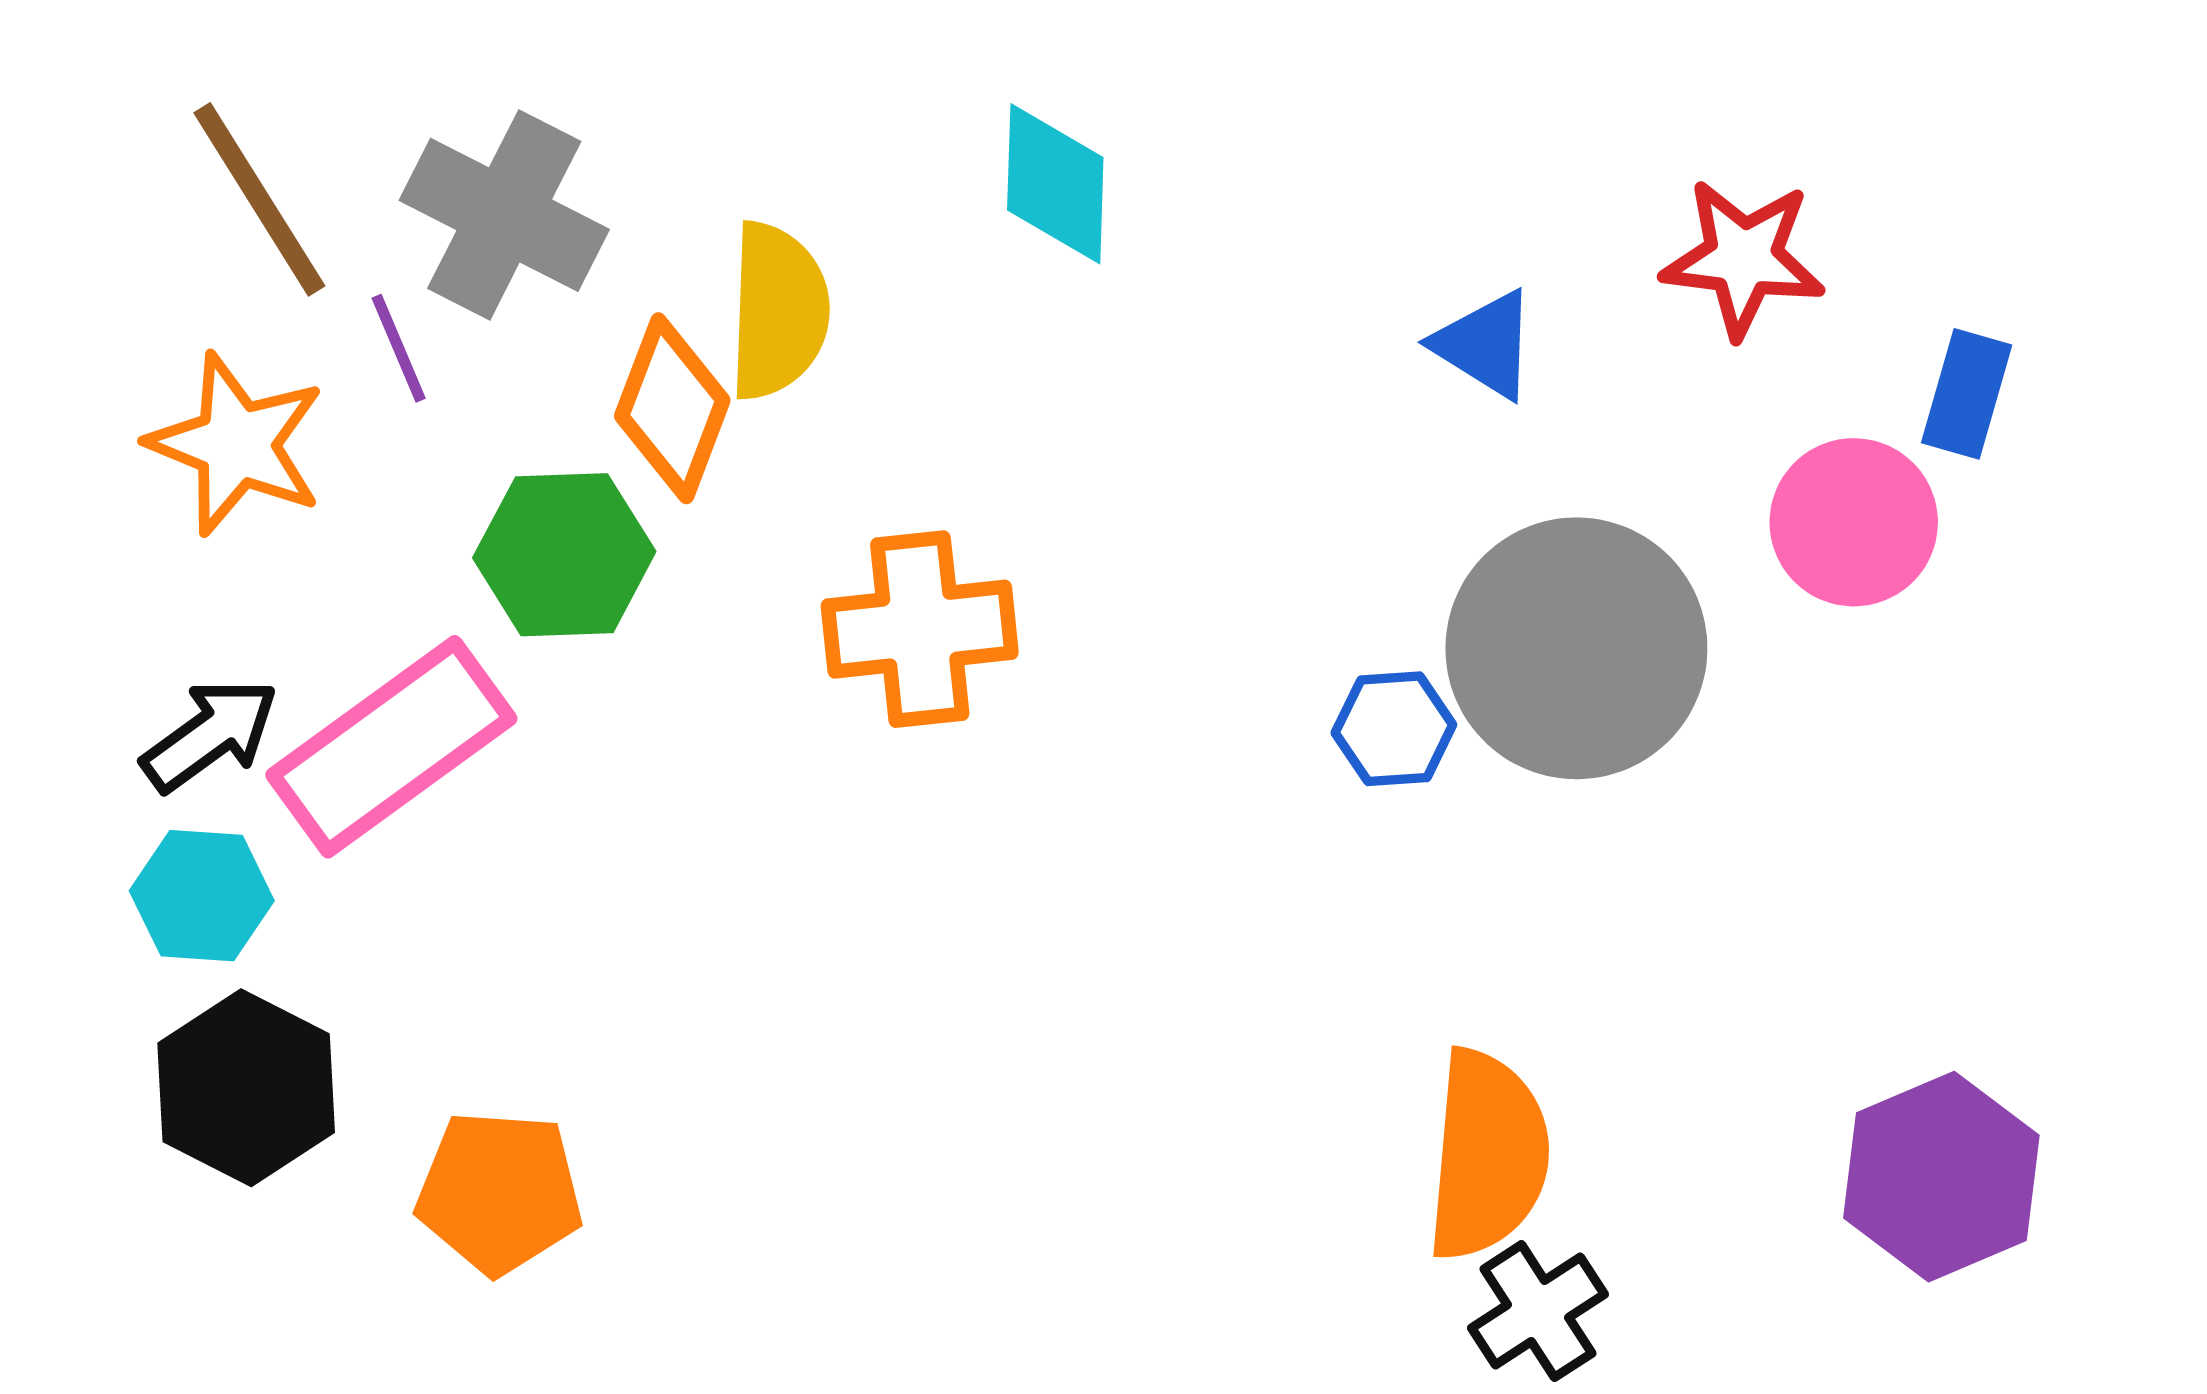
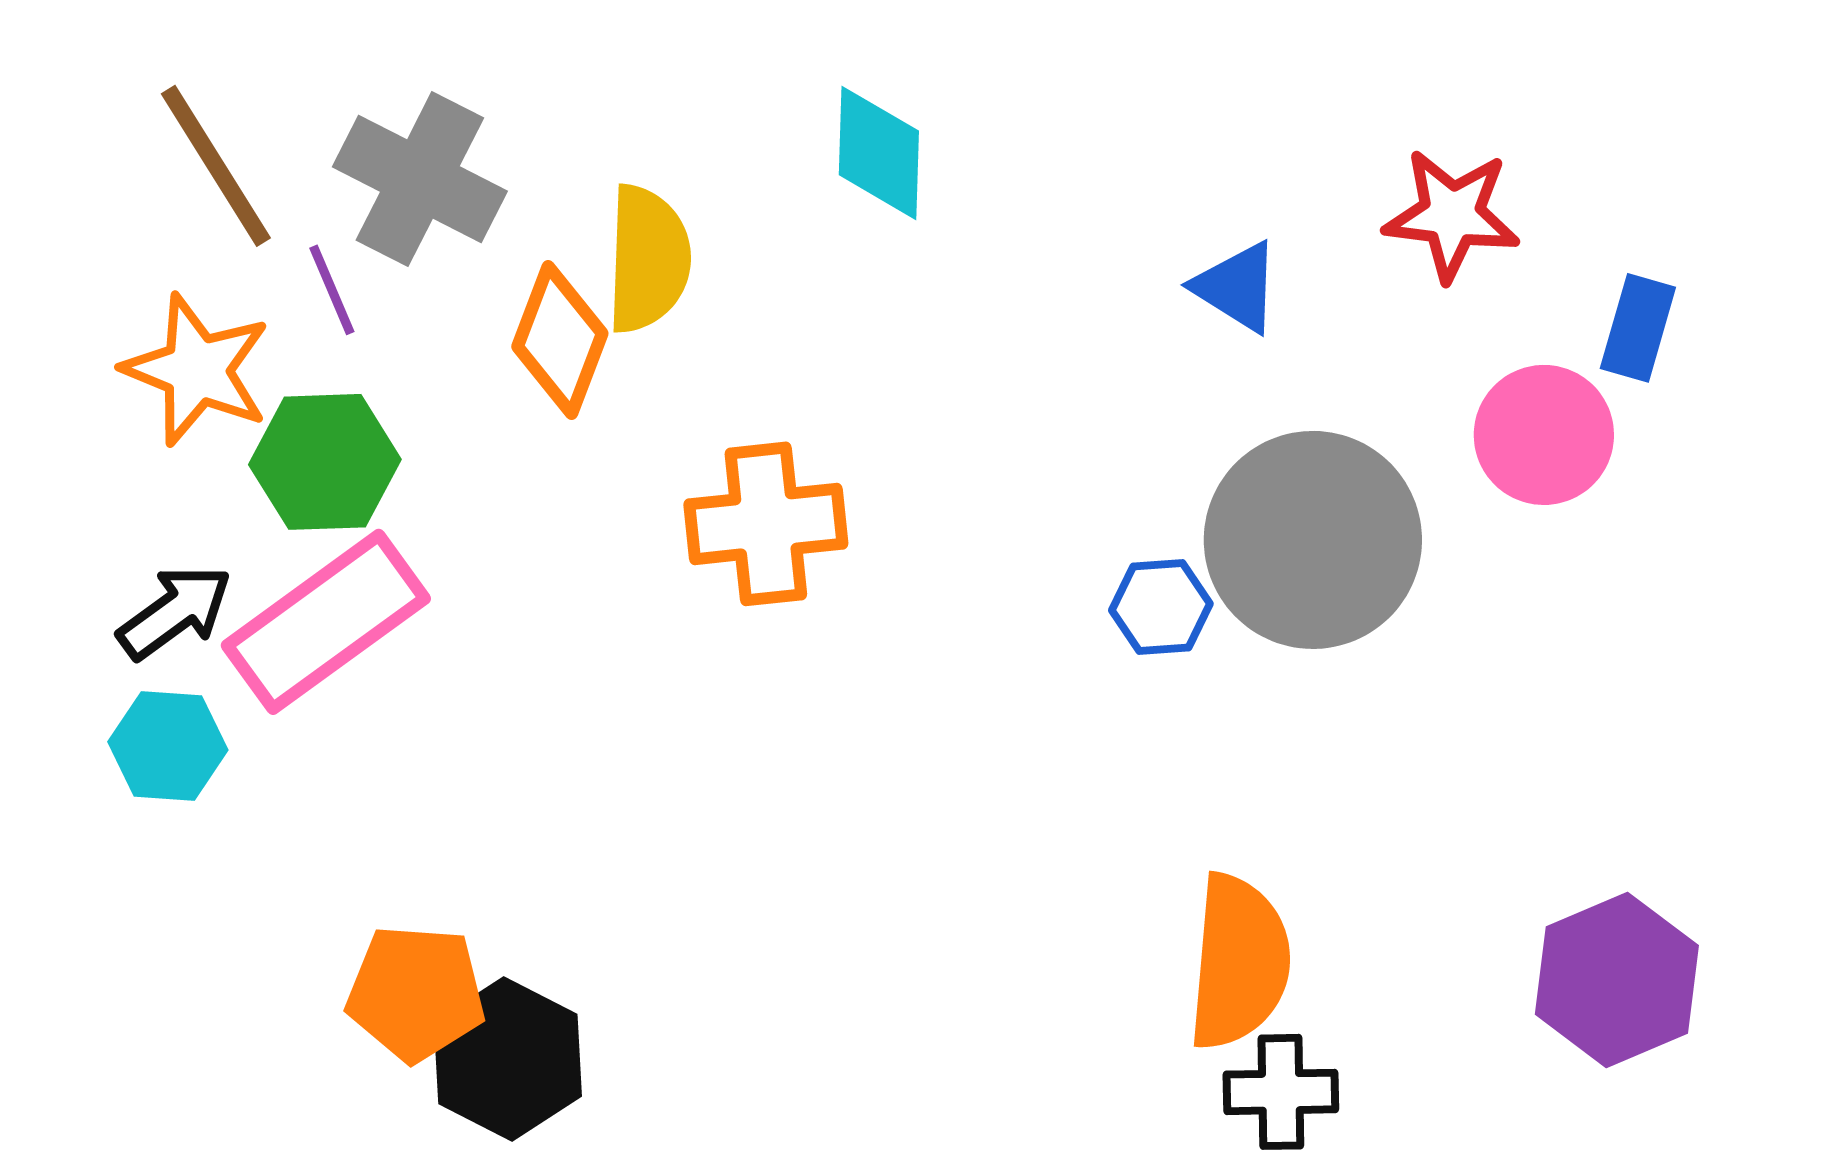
green hexagon: (564, 555) -> (325, 462), moved
black hexagon: (246, 1088) -> (508, 1059), moved
black cross: (1538, 1311) -> (1281, 1092), turned 32

